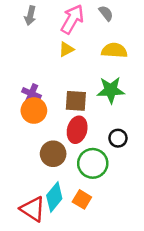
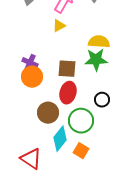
yellow semicircle: (114, 50) -> (99, 42), moved
cyan diamond: (54, 197) -> (60, 139), moved
orange square: (82, 199) -> (81, 151), moved

